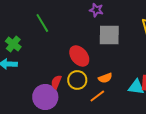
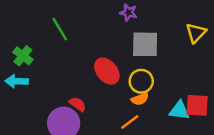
yellow circle: (77, 80) -> (141, 81), moved
red semicircle: (56, 82) -> (78, 104), turned 104

